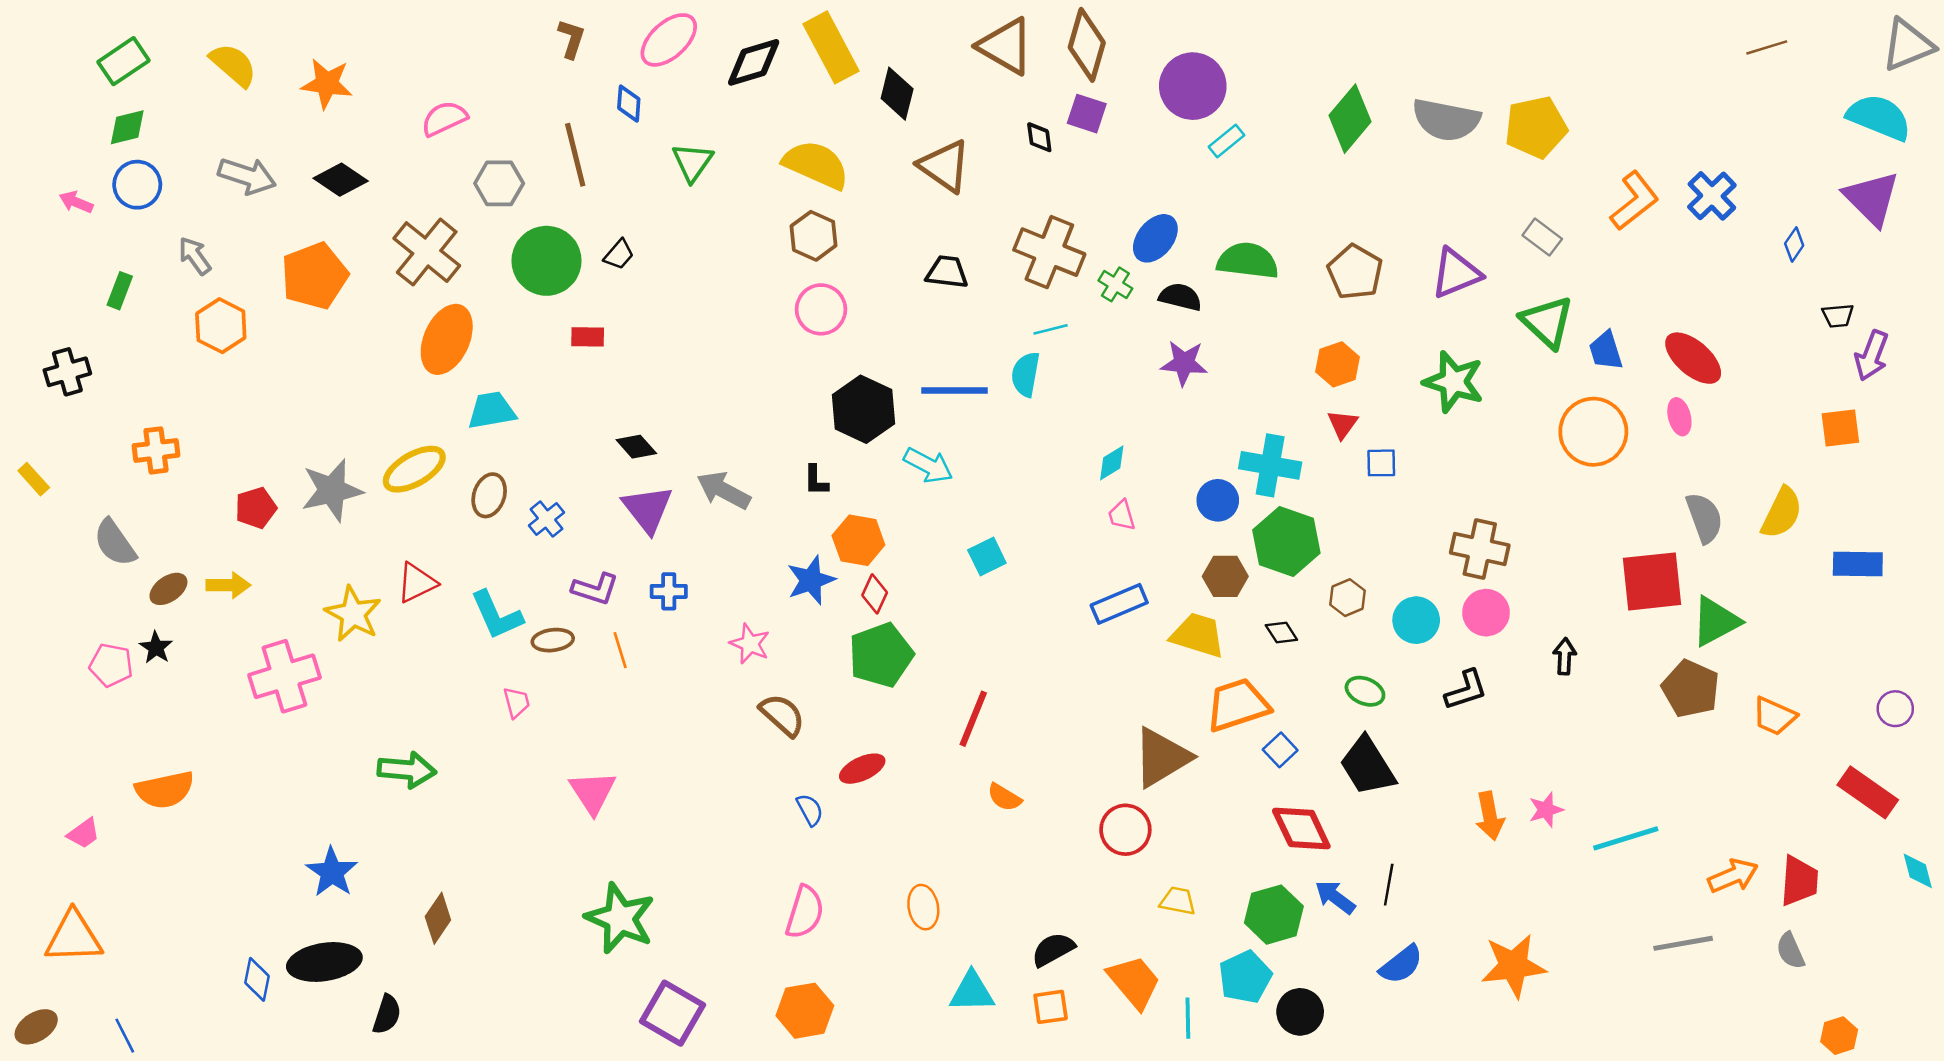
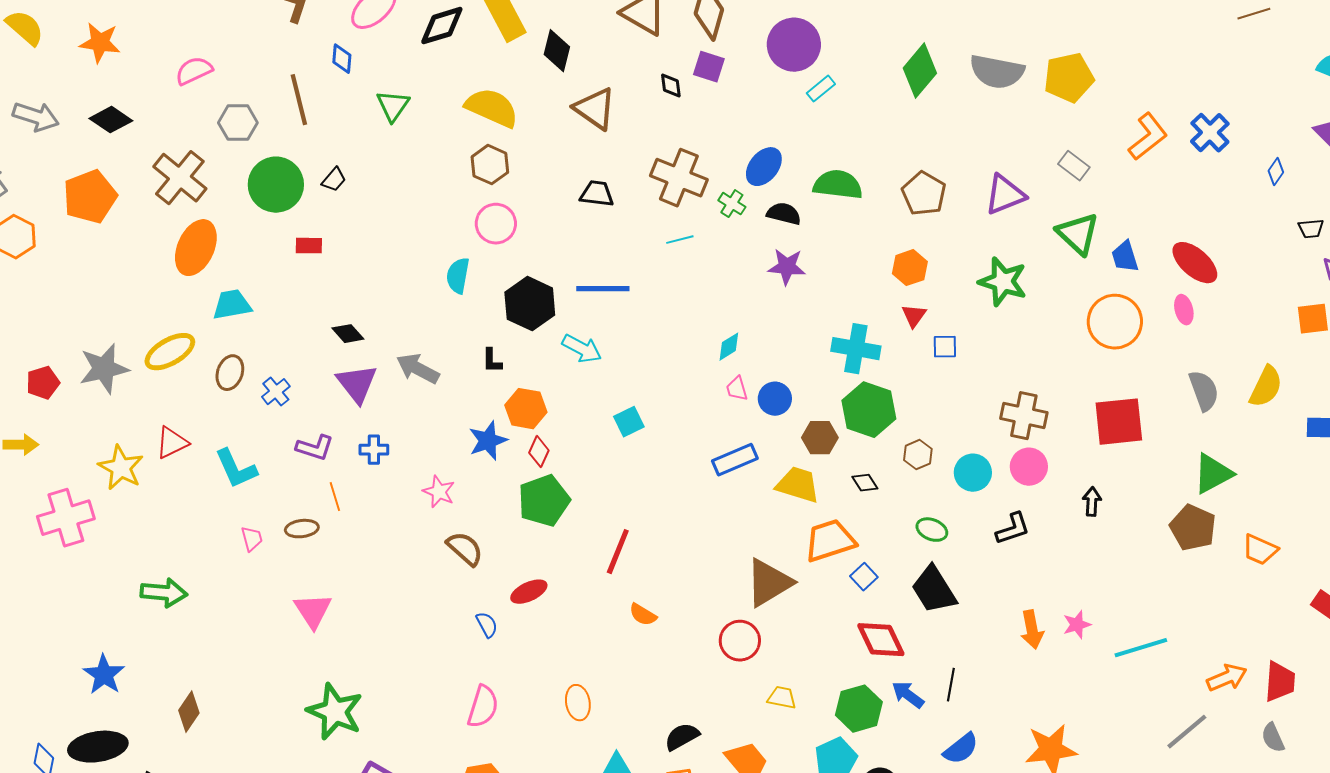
cyan semicircle: (1026, 374) -> (458, 276), moved
blue circle: (1218, 500) -> (775, 399), moved
red square: (1652, 581) -> (1119, 422), moved
brown ellipse: (553, 640) -> (302, 529), moved
gray line: (1683, 943) -> (1187, 732), turned -30

